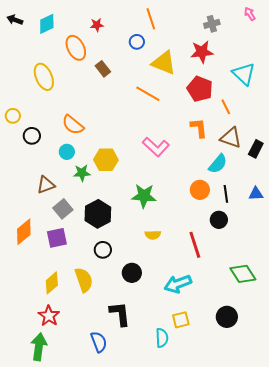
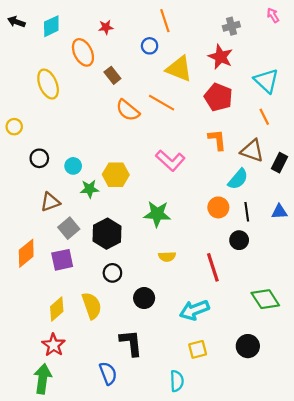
red star: (202, 52) -> (221, 57), turned 30
orange line: (226, 107) -> (264, 117), moved
orange semicircle: (73, 125) -> (128, 110), moved
black circle: (32, 136) -> (39, 158), moved
cyan semicircle: (162, 338) -> (177, 381), moved

